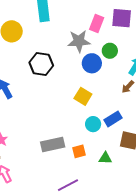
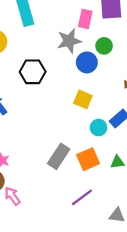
gray rectangle: (53, 144) -> (59, 156), turned -35
orange square: (79, 151) -> (88, 159), size x1.5

